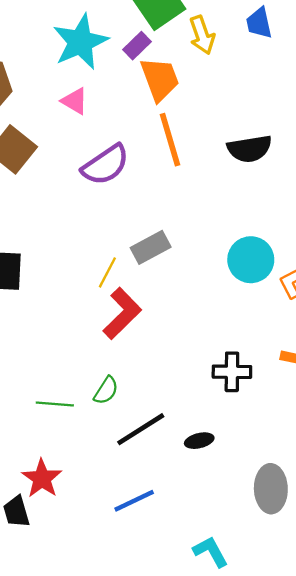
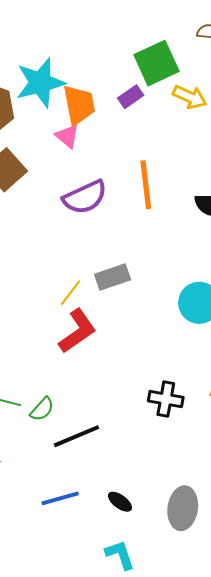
yellow arrow: (202, 35) -> (190, 97), turned -56
cyan star: (80, 42) -> (40, 83), moved
orange trapezoid: (160, 79) -> (79, 105), moved
green semicircle: (106, 390) -> (42, 409), moved
black ellipse: (199, 441) -> (120, 502), moved, turned 40

